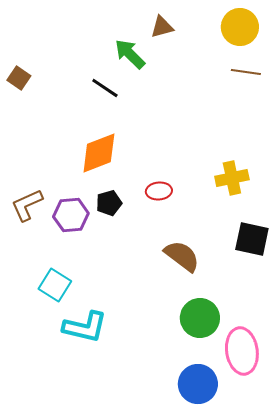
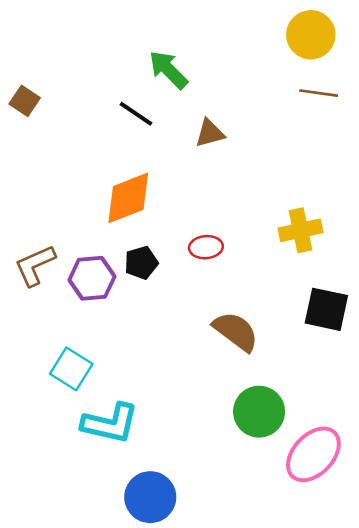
brown triangle: (162, 27) -> (210, 133), moved
pink ellipse: (242, 351) -> (313, 454), turned 51
blue circle: (198, 384) -> (150, 497), moved

